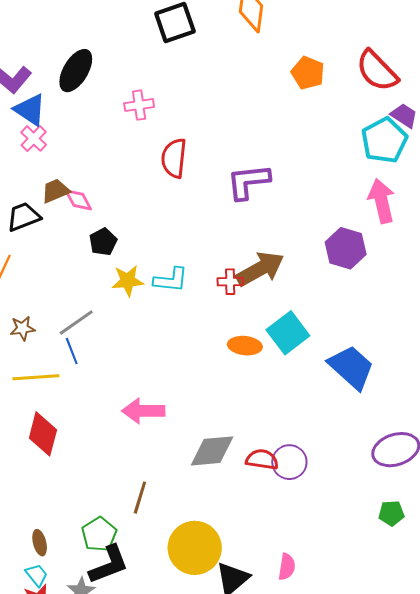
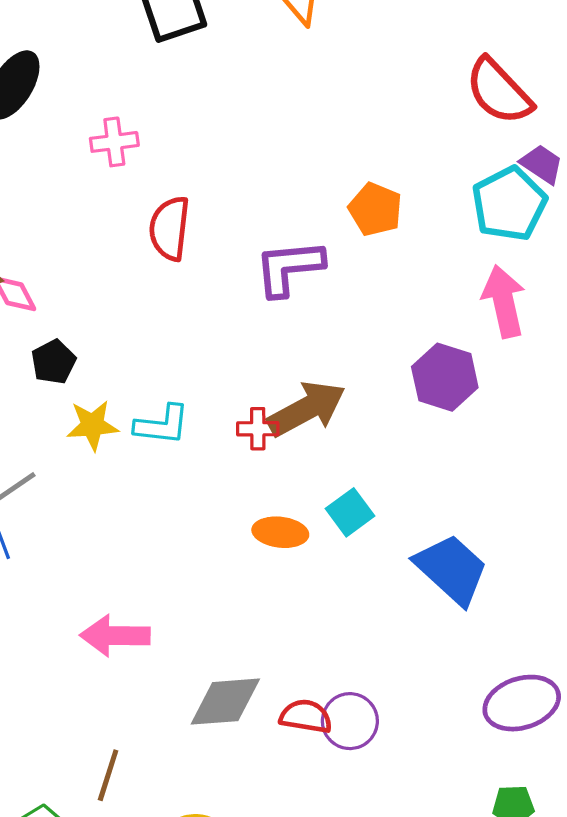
orange pentagon: (308, 73) -> (375, 209), moved
cyan square: (288, 333) -> (350, 512), size x0.7

